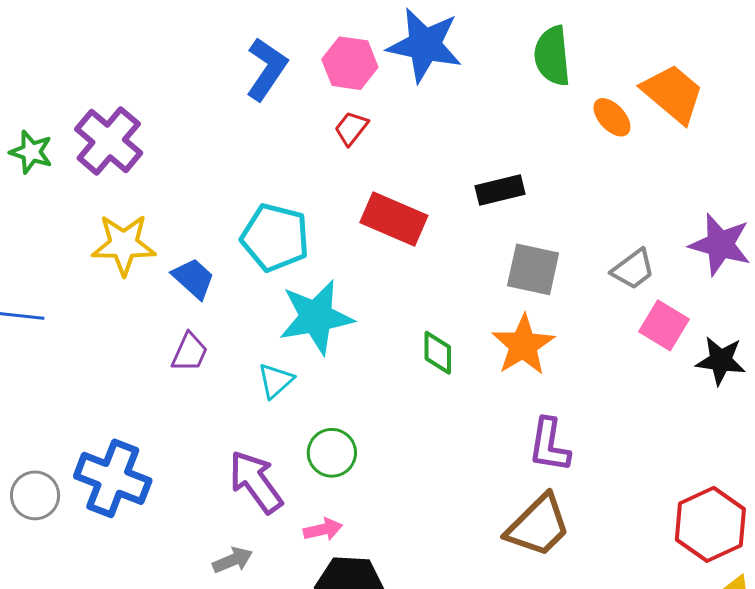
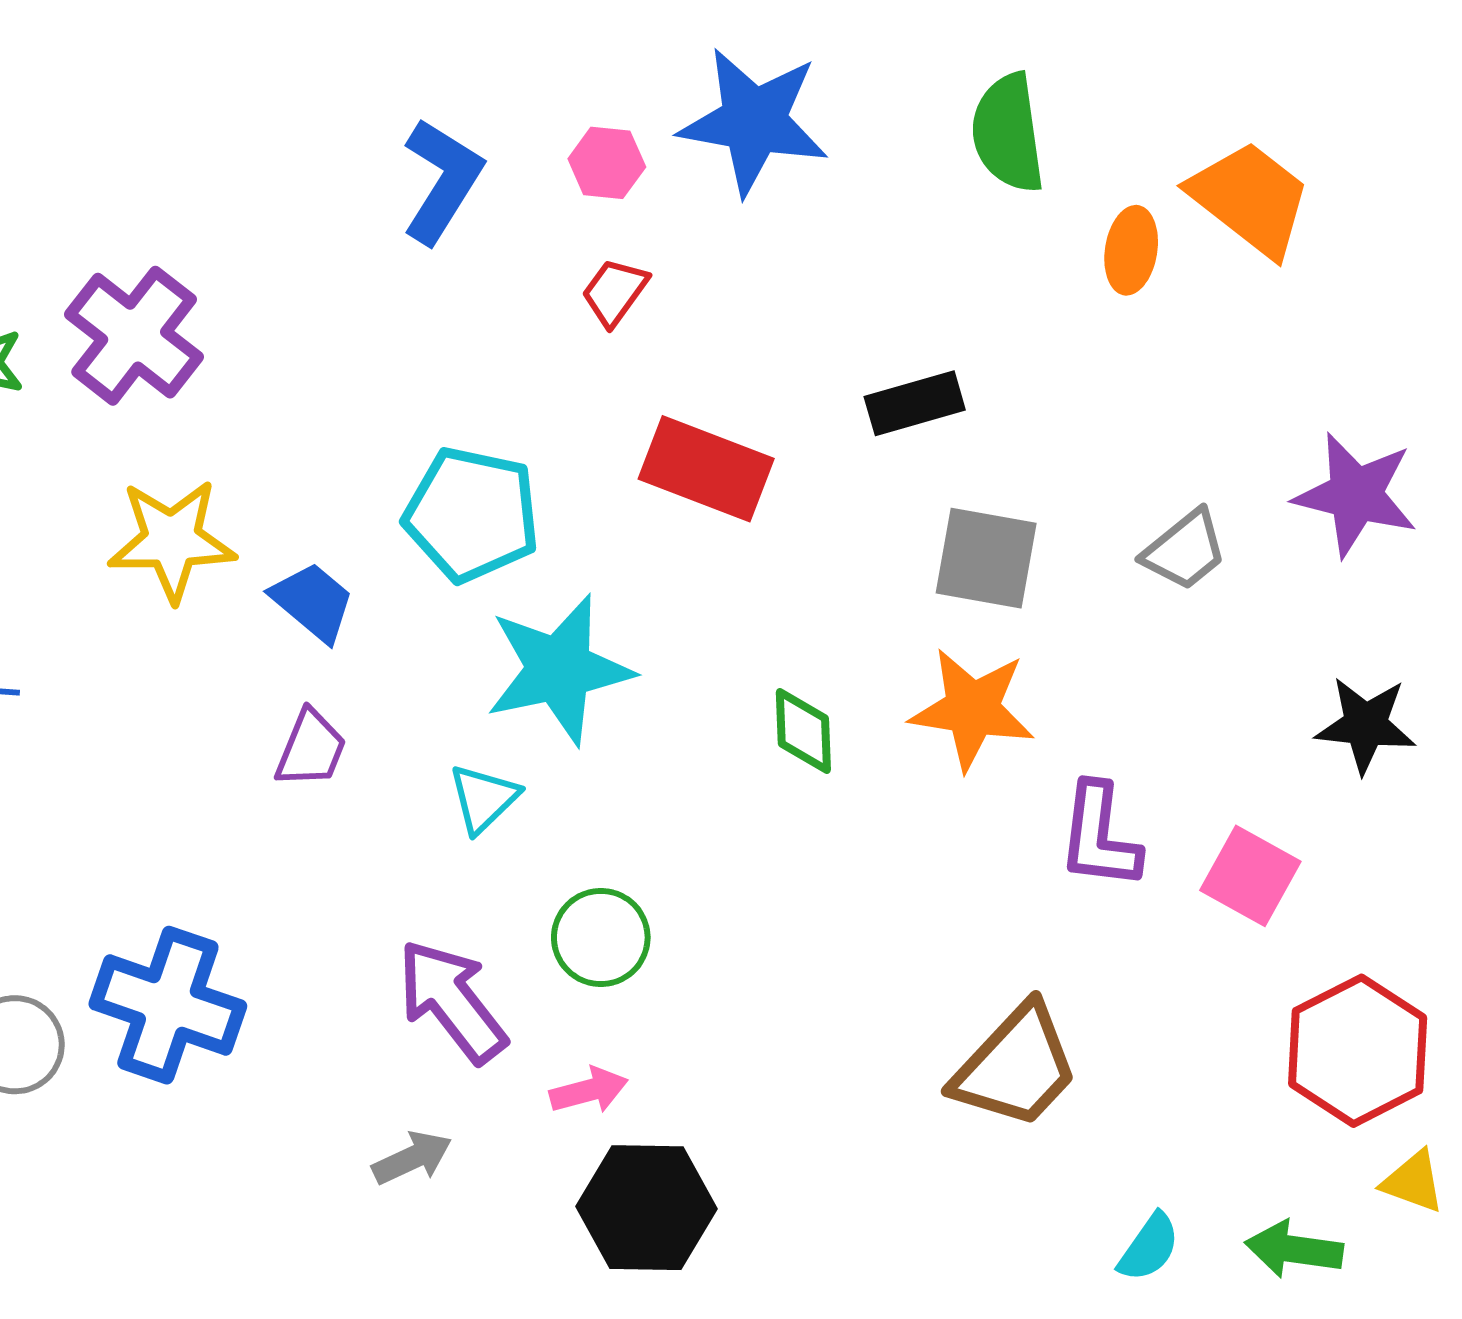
pink hexagon: (350, 63) -> (607, 163), size x0.7
orange ellipse: (612, 117) -> (1131, 250), turned 54
pink square: (664, 325) -> (1250, 876), moved
orange star: (523, 345) -> (972, 709), turned -30
purple L-shape: (549, 445) -> (1099, 836), moved

